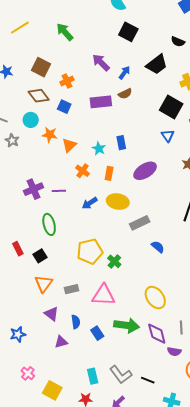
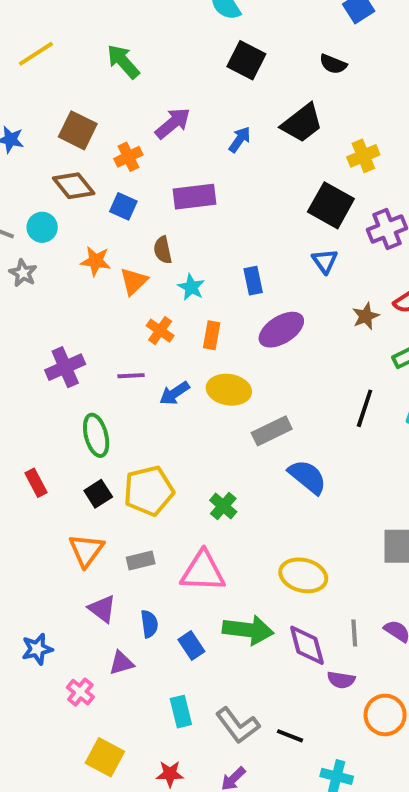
black semicircle: (178, 42) -> (333, 64), moved
purple arrow: (101, 63) -> (173, 123), moved, turned 96
brown semicircle: (125, 94) -> (163, 250), moved, turned 104
cyan circle: (31, 120) -> (42, 227), moved
blue rectangle: (121, 143) -> (253, 281), moved
purple line: (59, 191) -> (131, 376), moved
blue semicircle: (158, 247) -> (307, 477), size x1.5
yellow pentagon: (90, 251) -> (149, 491), moved
black square: (40, 256) -> (98, 494), moved
yellow ellipse: (155, 298) -> (303, 575), turned -40
pink cross: (28, 373) -> (80, 692), moved
cyan rectangle: (93, 376) -> (181, 712), moved

